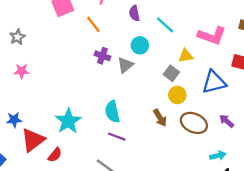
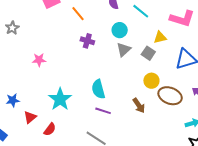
gray triangle: (125, 65) -> (124, 50), moved
pink star: (21, 71) -> (39, 60), moved
yellow circle: (177, 95) -> (151, 81), moved
brown arrow: (160, 118) -> (139, 106), moved
red triangle: (33, 140) -> (30, 117), size x0.6

